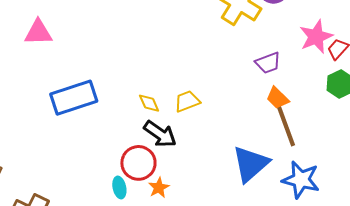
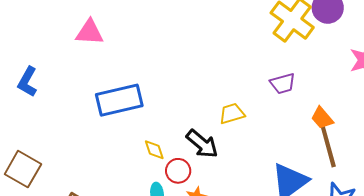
purple trapezoid: (268, 63) -> (283, 84), moved
yellow diamond: (149, 103) -> (154, 150), moved
red circle: (138, 163) -> (178, 171), size x0.7

